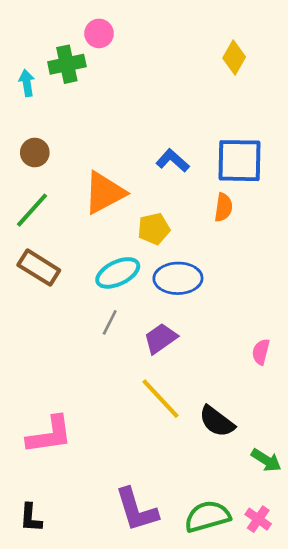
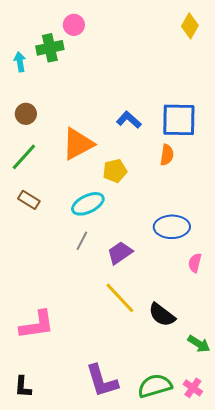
yellow diamond: (234, 58) -> (190, 26), moved
brown rectangle: (39, 268) -> (29, 200), size x0.7
blue ellipse: (178, 278) -> (172, 227), moved

